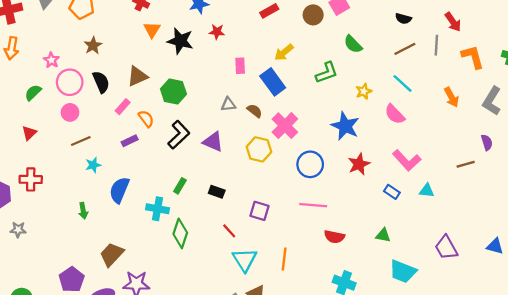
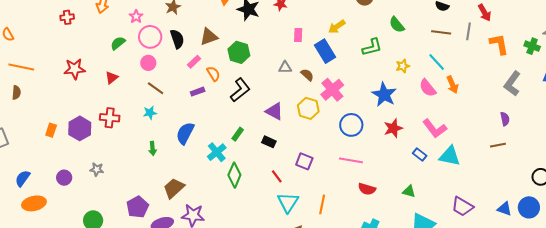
brown line: (405, 49) -> (441, 32), turned 30
orange arrow: (452, 97) -> (452, 85), moved
brown line: (81, 141) -> (156, 88), turned 54
purple triangle: (213, 142) -> (274, 111), moved
brown line: (466, 164) -> (498, 145), moved
cyan star: (93, 165) -> (150, 113), moved
cyan triangle: (427, 191) -> (450, 156), size x1.6
cyan cross: (158, 209) -> (217, 152), turned 36
gray star: (18, 230) -> (97, 169), moved
purple trapezoid: (446, 248) -> (462, 206), turned -35

